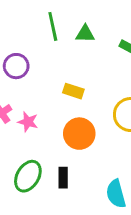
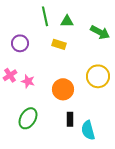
yellow rectangle: (73, 91) -> (59, 44), moved
black rectangle: (63, 178) -> (70, 119), moved

